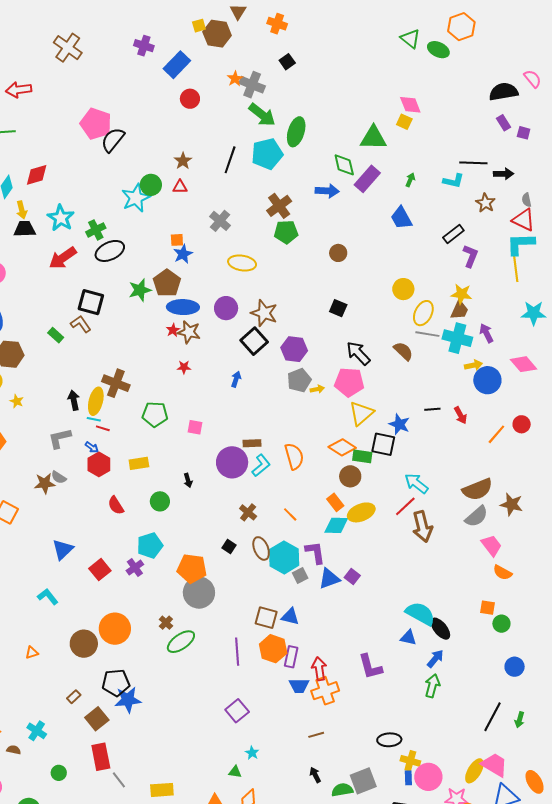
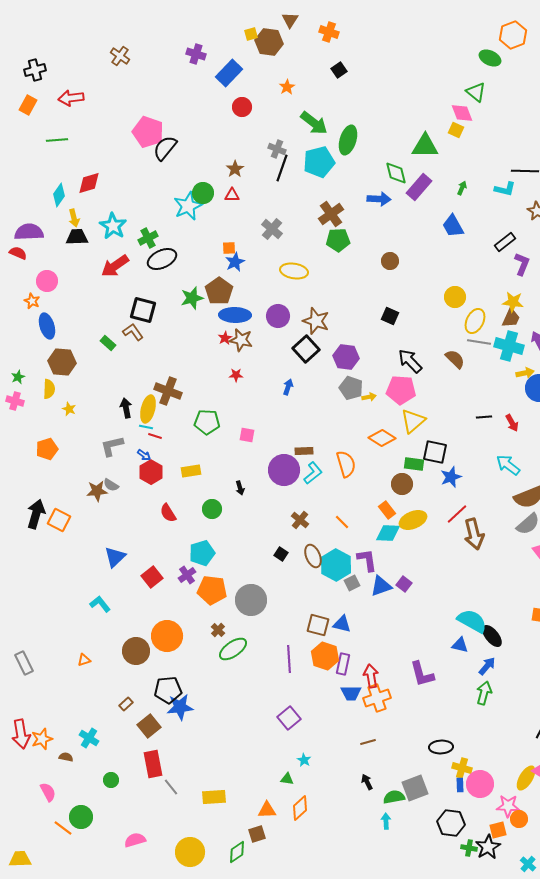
green triangle: (410, 39) -> (476, 92), moved
brown cross: (68, 48) -> (120, 56), size x0.7
gray cross: (252, 85) -> (277, 149), moved, size x0.7
gray pentagon: (299, 380) -> (351, 388), turned -30
blue star: (399, 424) -> (451, 477), moved, turned 30
orange diamond: (342, 447) -> (382, 438), moved
cyan arrow: (416, 483) -> (508, 465), moved
orange pentagon: (192, 569) -> (212, 590), moved

